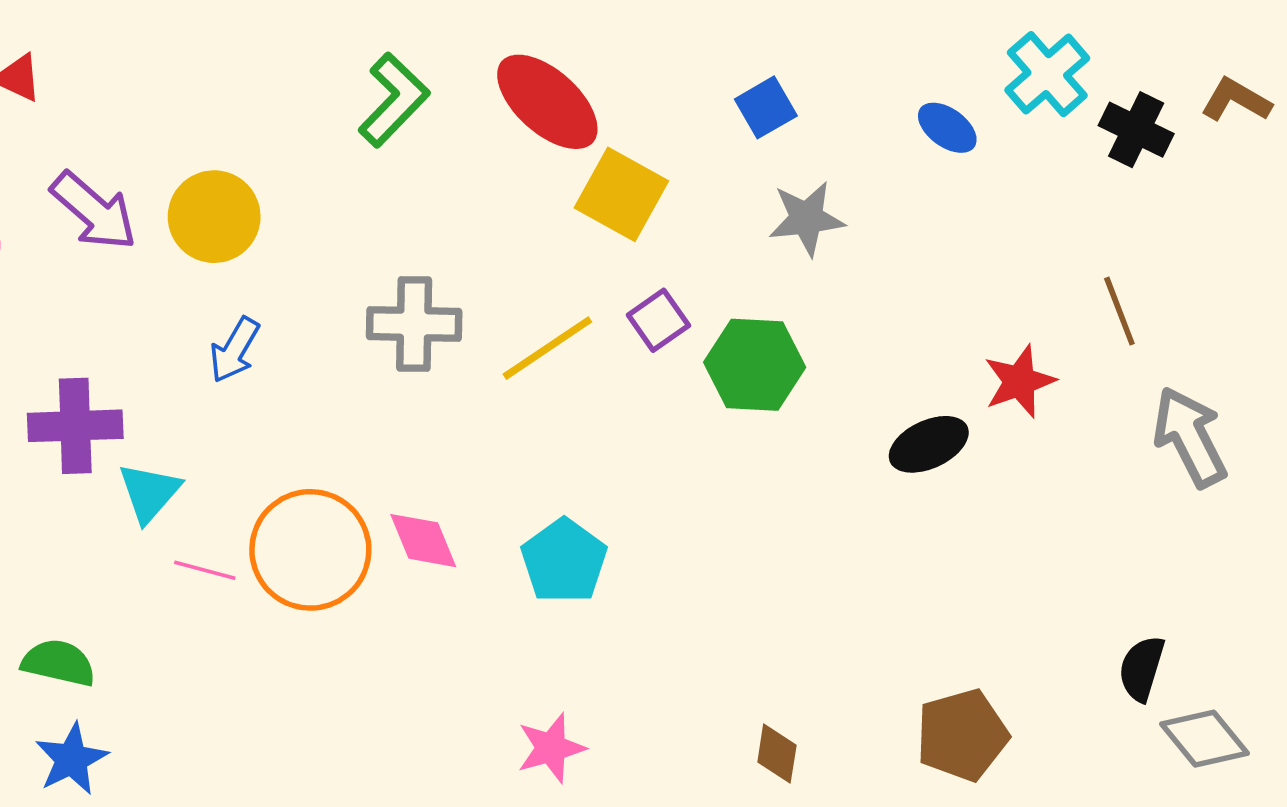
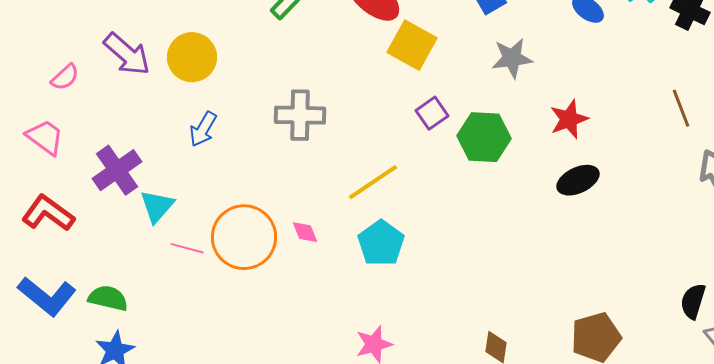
yellow line: (547, 348) -> (373, 182), moved
red star: (1019, 381) -> (569, 119), moved
purple cross: (75, 426) -> (117, 170), turned -33
pink diamond: (423, 541) -> (305, 232), size x0.7

